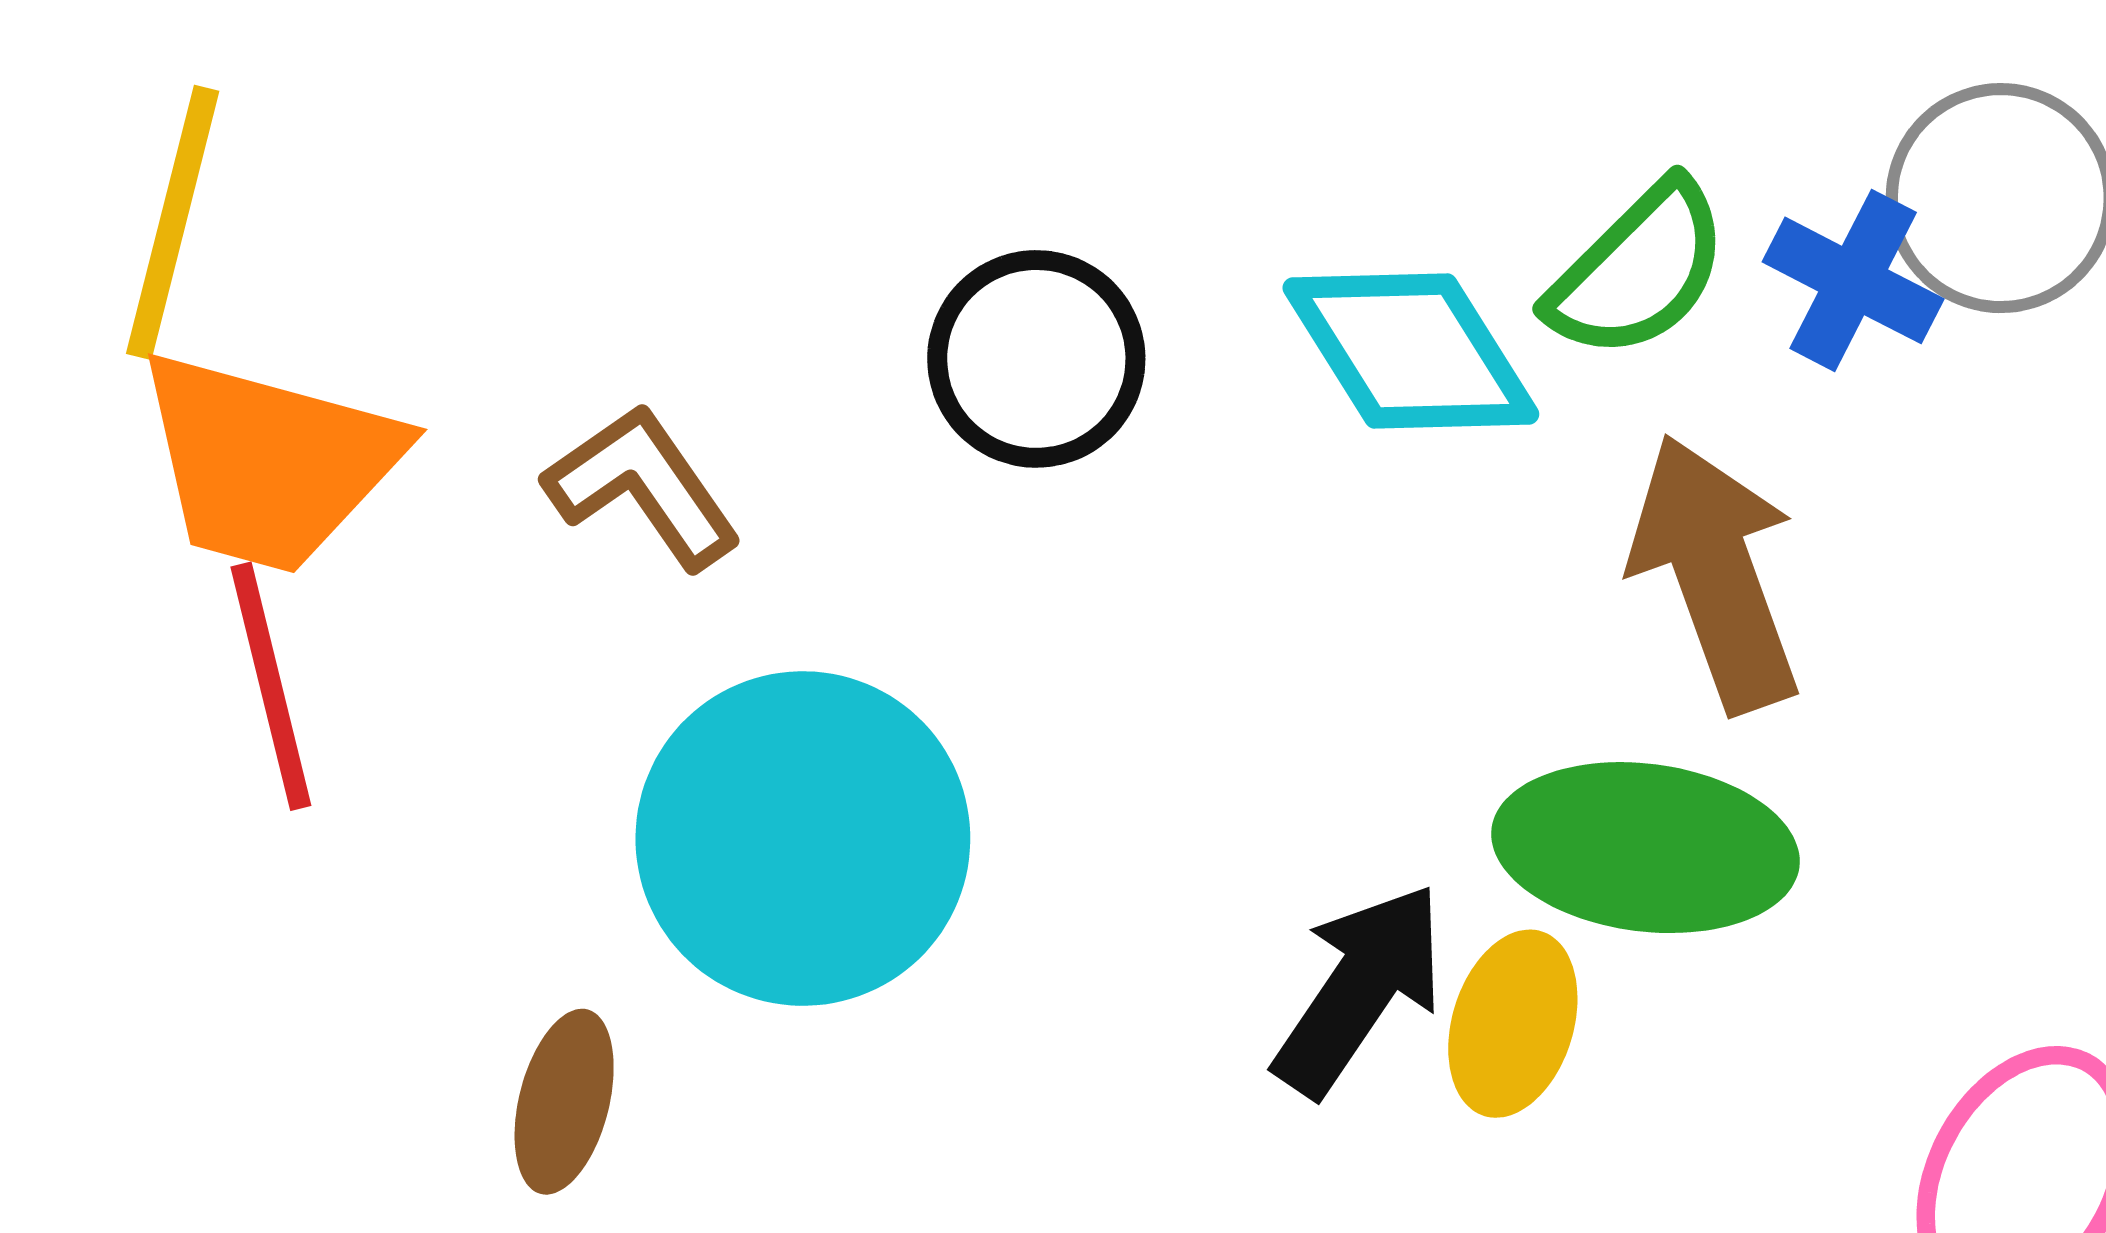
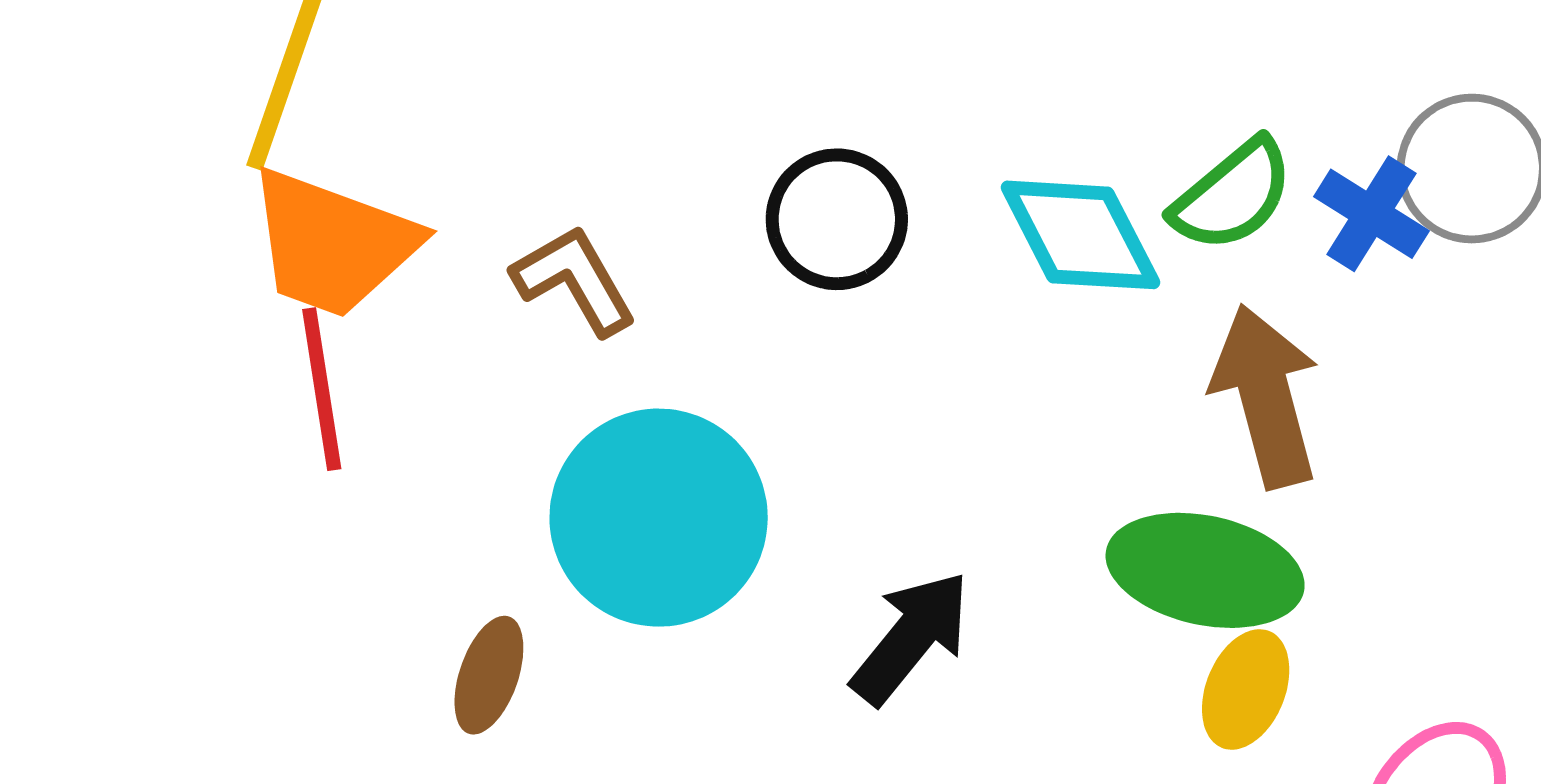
black arrow: (1360, 989) -> (911, 638), moved
yellow ellipse: (1513, 1024) -> (1246, 689), moved

